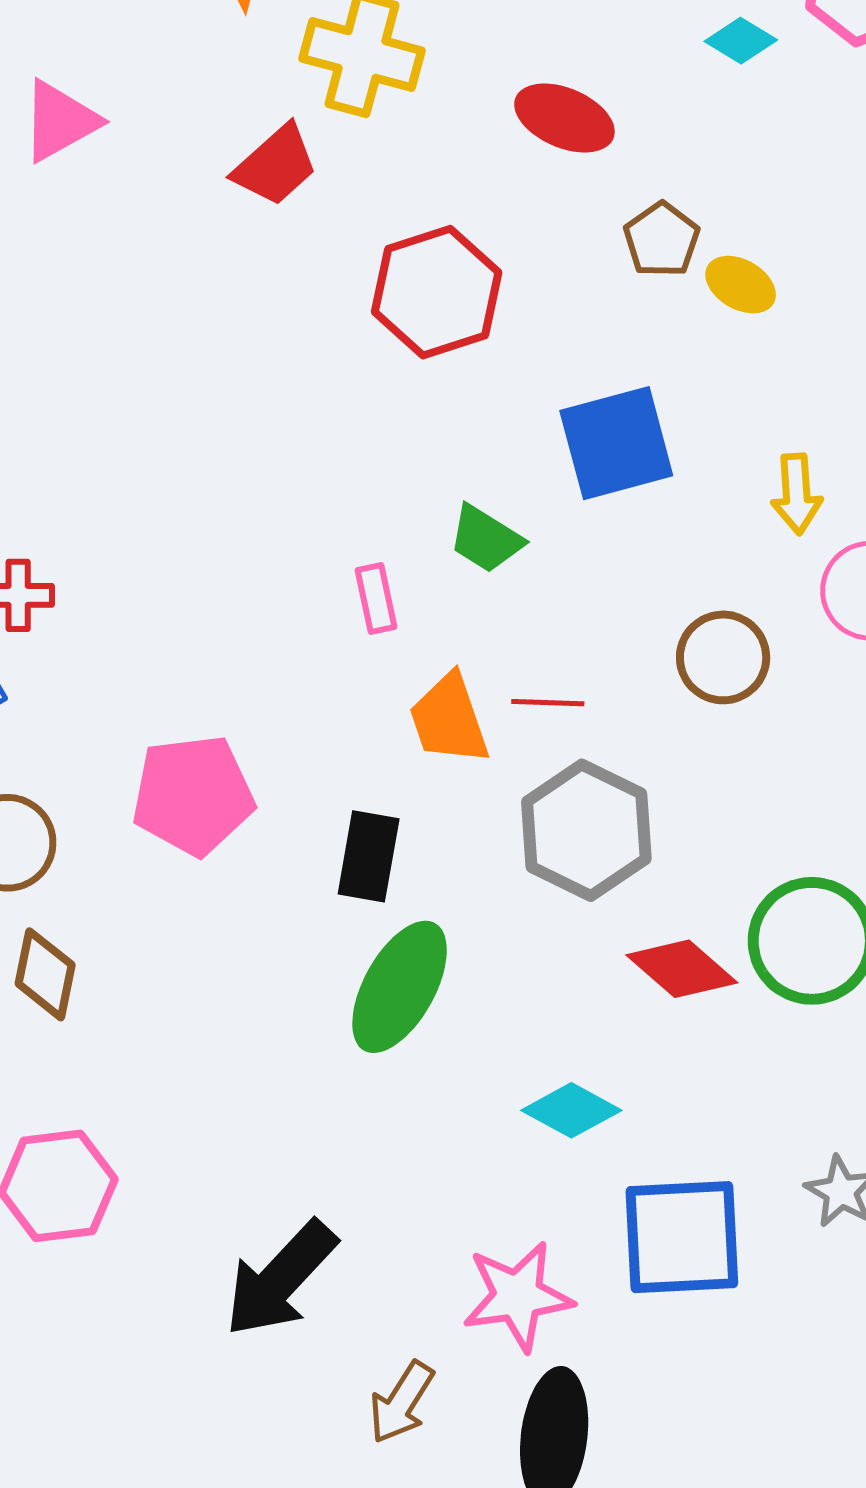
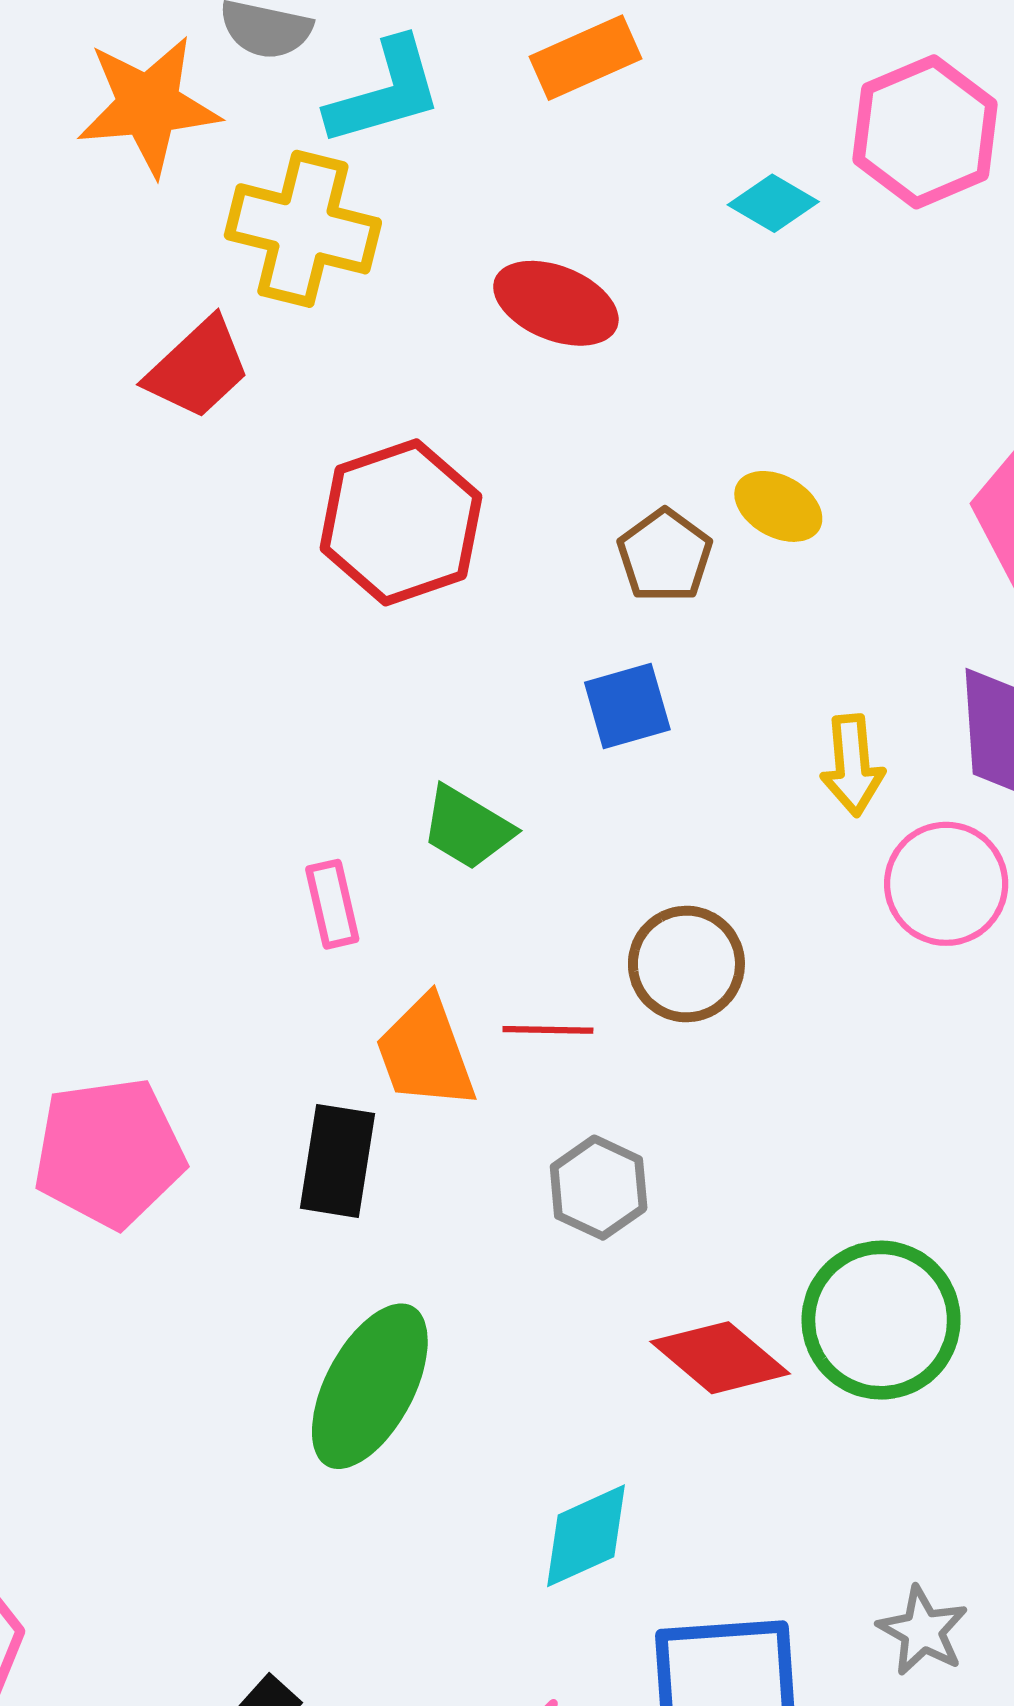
brown pentagon: (662, 240) -> (665, 556), moved
blue square: (616, 443) -> (627, 706), size x0.6
brown circle: (723, 657) -> (686, 964), moved
gray hexagon: (586, 830) -> (599, 1188), size x0.6
black rectangle: (369, 856) -> (338, 1161), moved
cyan diamond: (571, 1110) -> (586, 1536), turned -52

